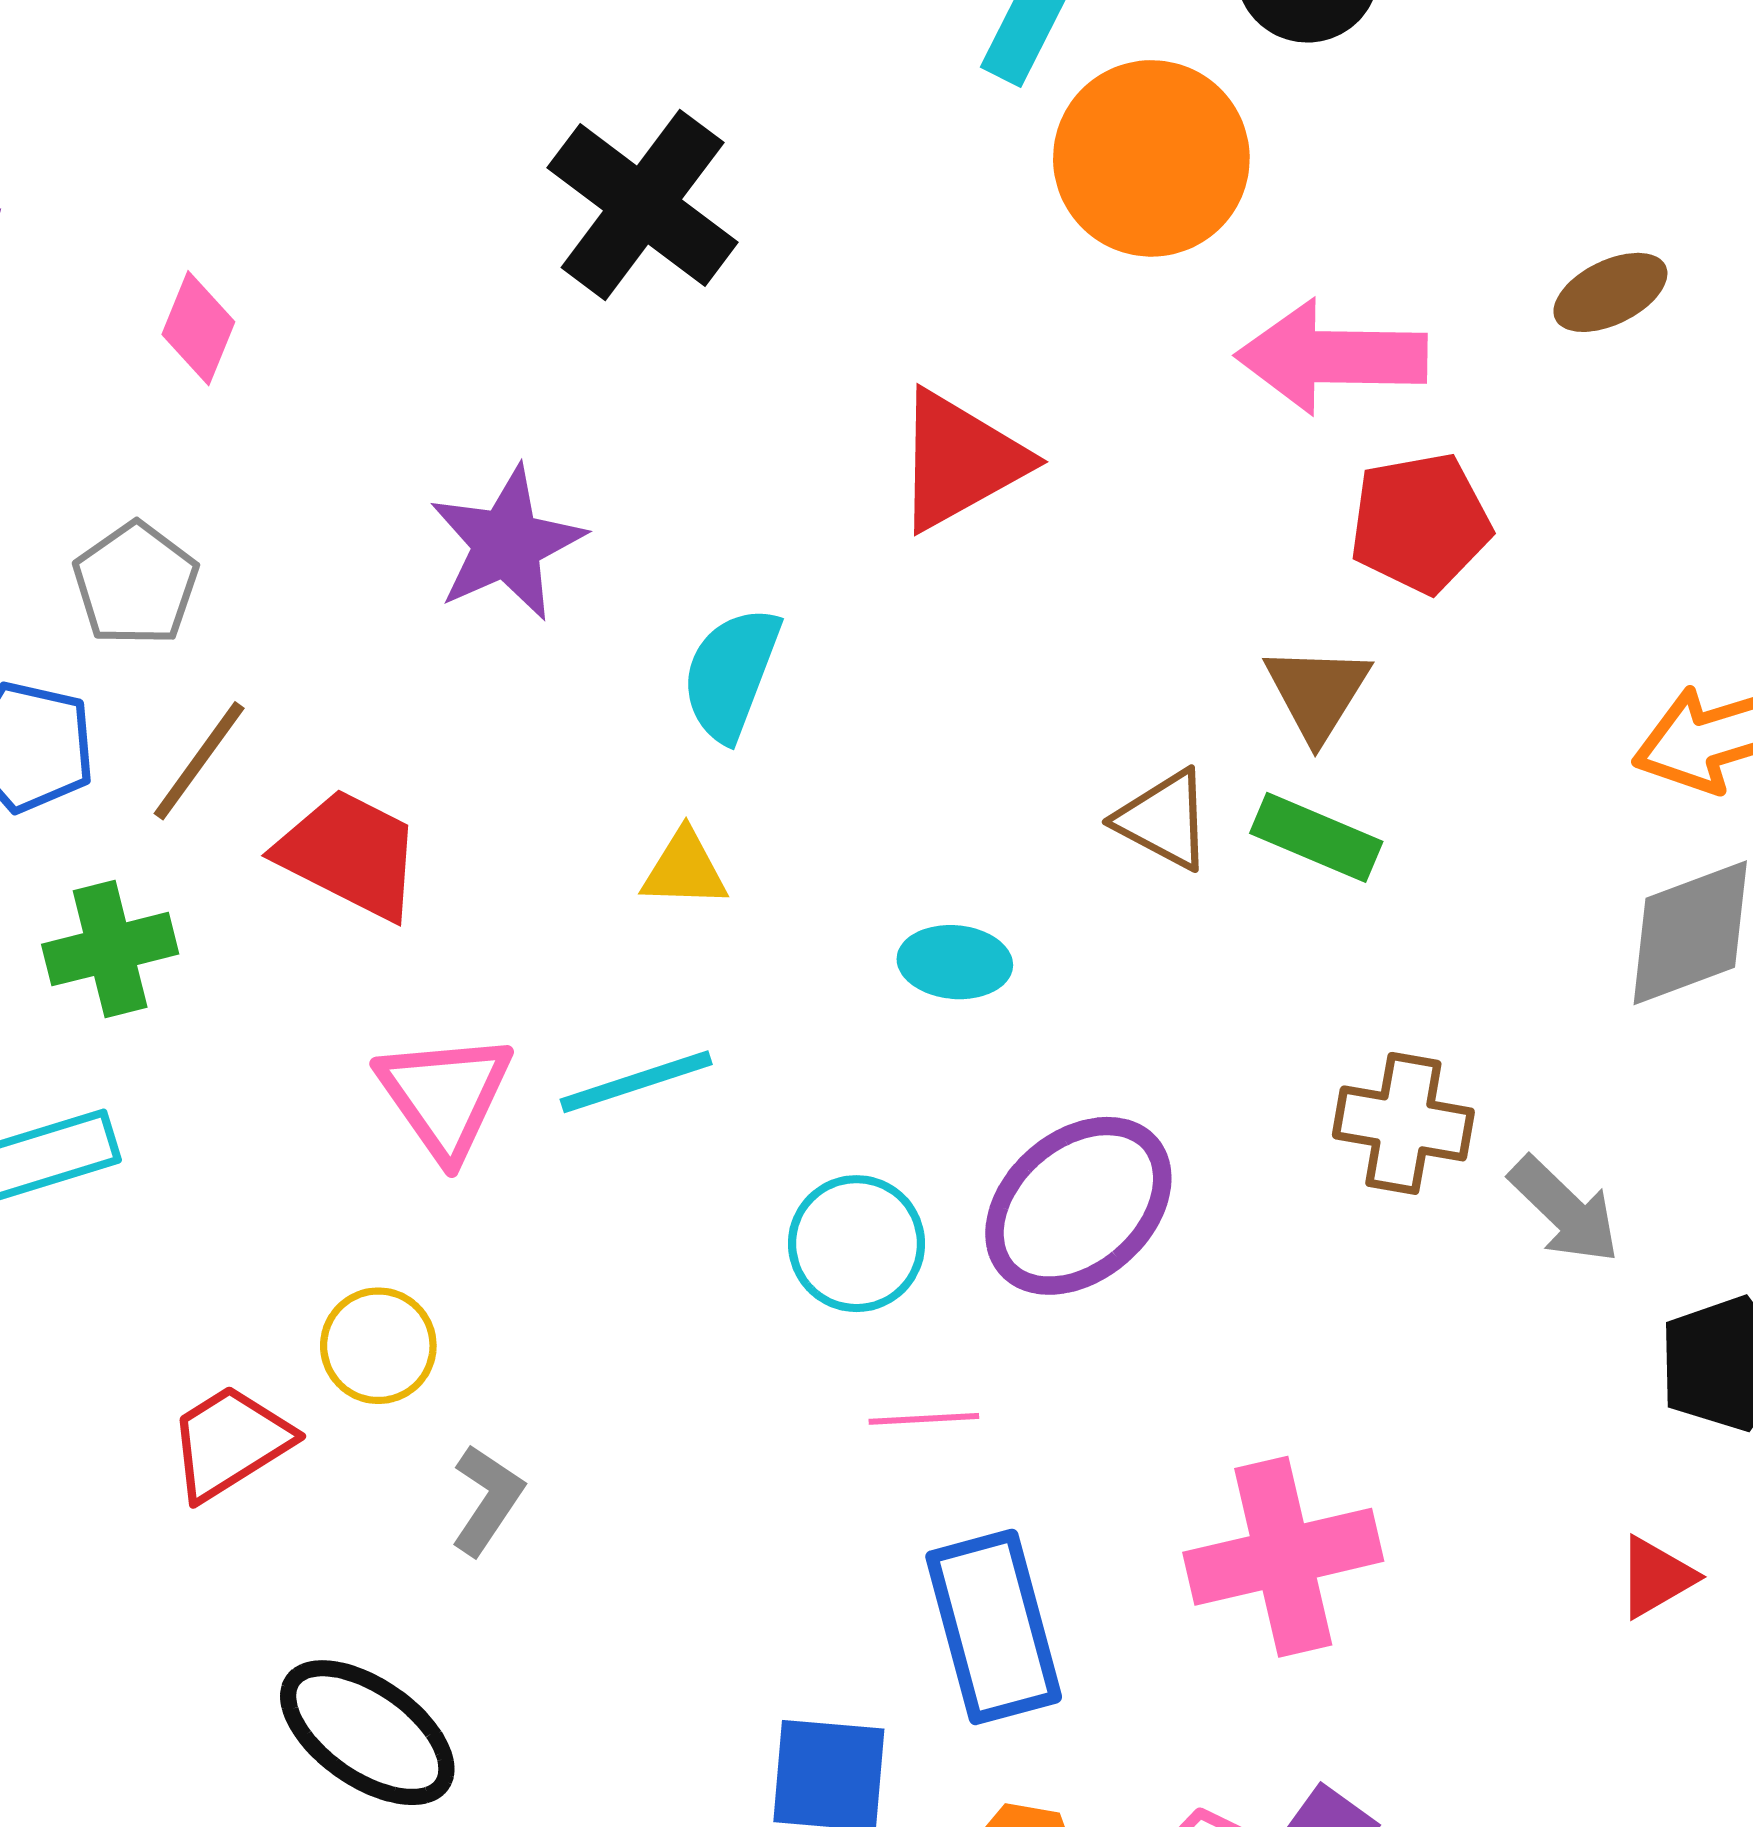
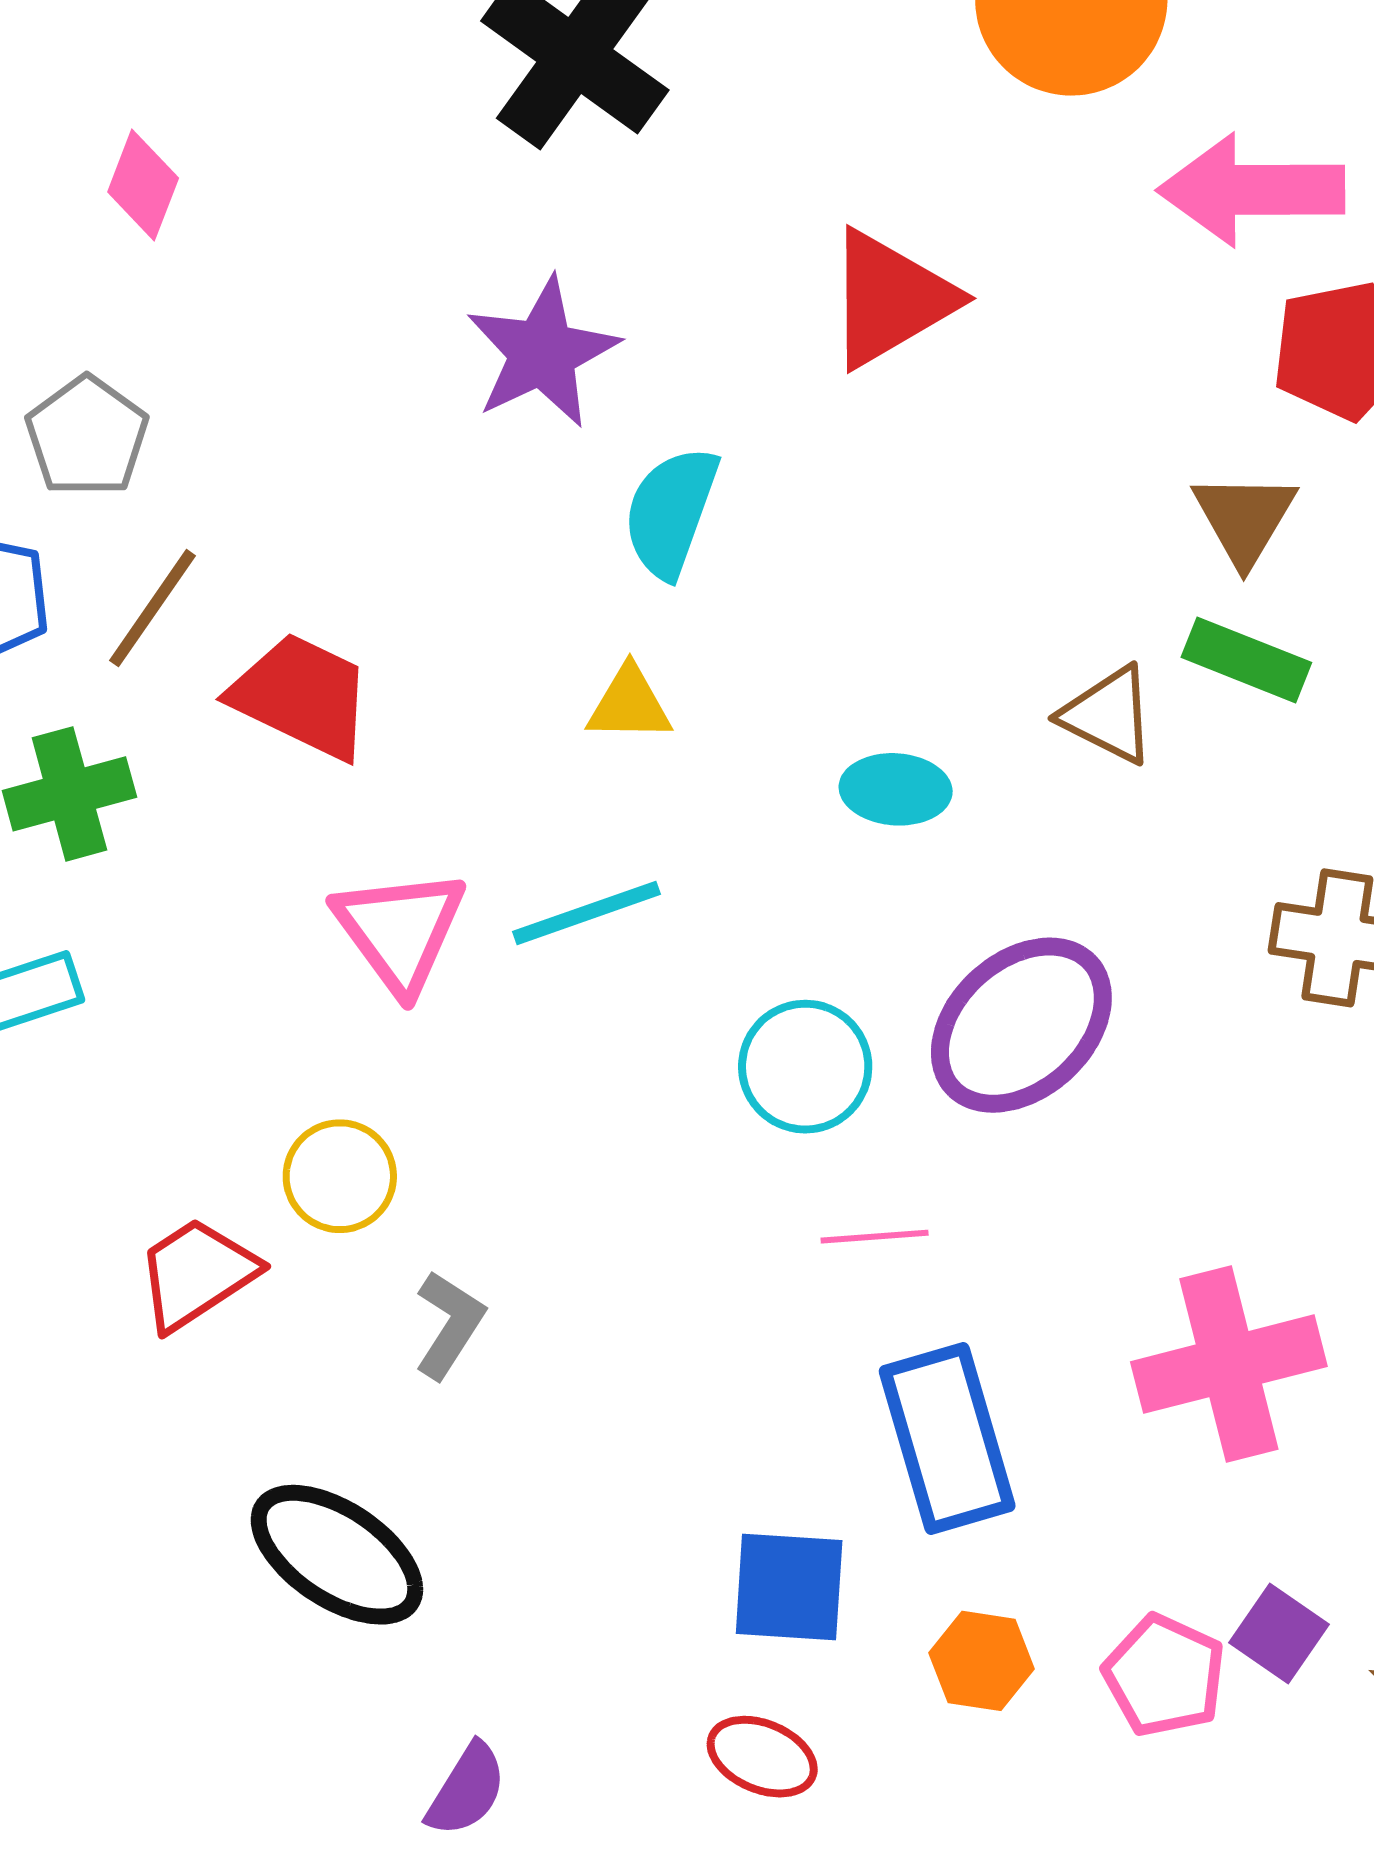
purple star: (507, 543) -> (542, 353), moved
brown triangle: (1164, 820) -> (1108, 715), moved

